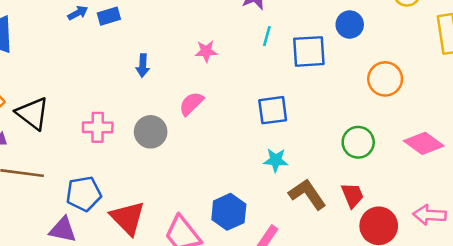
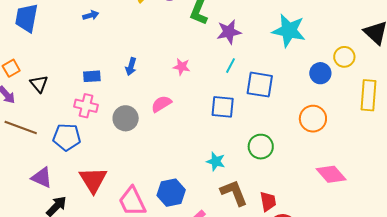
blue rectangle: (109, 16) -> (92, 76), moved
blue circle: (350, 25) -> (320, 73), moved
blue square: (273, 110) -> (223, 107), moved
black triangle: (33, 113) -> (39, 84), size x0.7
green circle: (358, 142) -> (261, 147), moved
blue pentagon: (84, 194) -> (67, 137), moved

